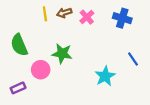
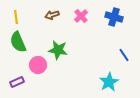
brown arrow: (64, 13) -> (52, 15), moved
yellow line: (45, 14) -> (16, 17), moved
cyan star: (105, 76) -> (109, 82), moved

